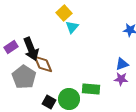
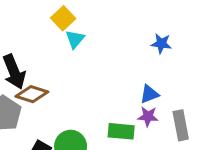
brown diamond: (43, 64) -> (32, 94), turned -50
green rectangle: (91, 89) -> (121, 131), moved

